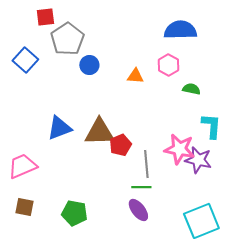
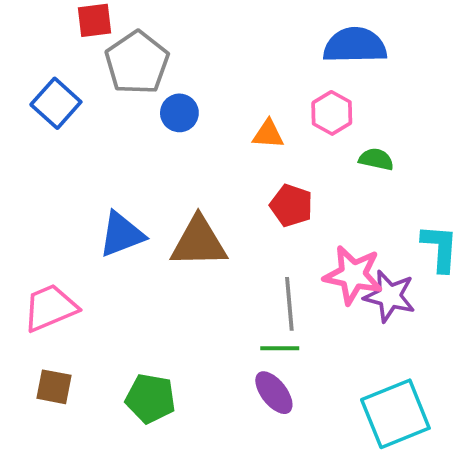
cyan L-shape: (211, 126) -> (440, 248), moved
red pentagon: (120, 145) -> (291, 206), moved, turned -30

